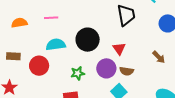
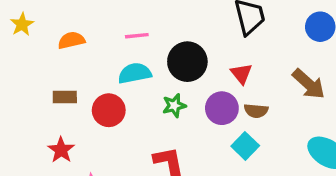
pink line: (51, 18) -> (137, 36), moved
brown arrow: (159, 57) -> (309, 84), size x1.5
green star: (78, 73) -> (174, 106), moved

